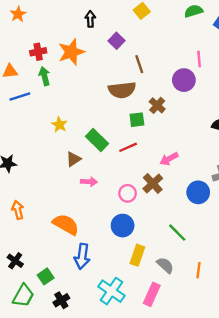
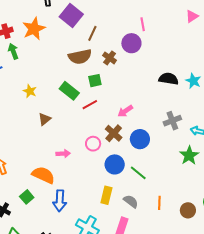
purple square: (116, 41) -> (71, 16), size x1.6
brown line: (139, 64) -> (92, 33), turned 49
brown cross: (157, 105) -> (110, 58), moved
green rectangle: (97, 140) -> (69, 91), moved
pink arrow: (89, 182) -> (63, 154), moved
blue circle: (198, 192) -> (140, 139), moved
blue circle: (123, 226) -> (115, 164), moved
green square: (46, 276) -> (27, 197), moved

